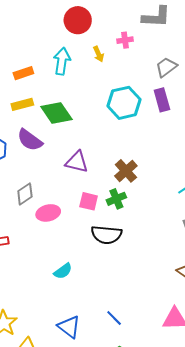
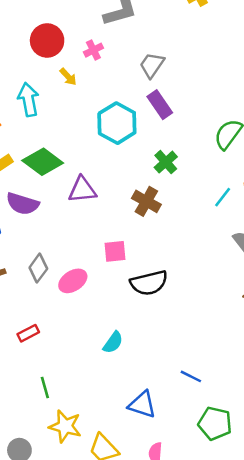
red circle: (78, 20) -> (47, 40), moved
purple triangle: (77, 162) -> (82, 190), moved
green cross: (116, 199) -> (166, 162), moved

